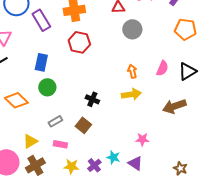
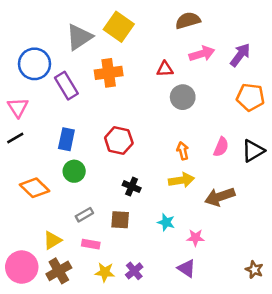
red hexagon: (79, 42) -> (119, 141), moved
brown arrow: (174, 106) -> (220, 197), moved
brown square: (83, 125) -> (120, 220), turned -35
cyan star: (113, 157) -> (166, 222), moved
brown star: (180, 168) -> (254, 270), moved

